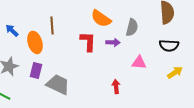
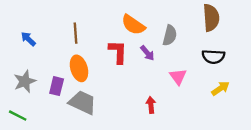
orange ellipse: (35, 42) -> (79, 68), moved
purple arrow: (113, 42) -> (147, 53), turned 48
pink triangle: (139, 62) -> (178, 77), turned 49

